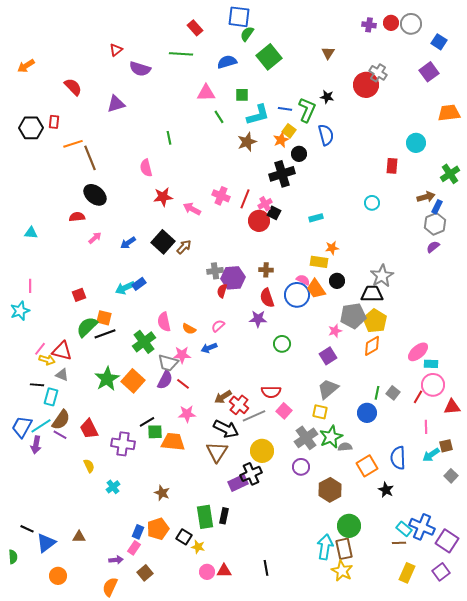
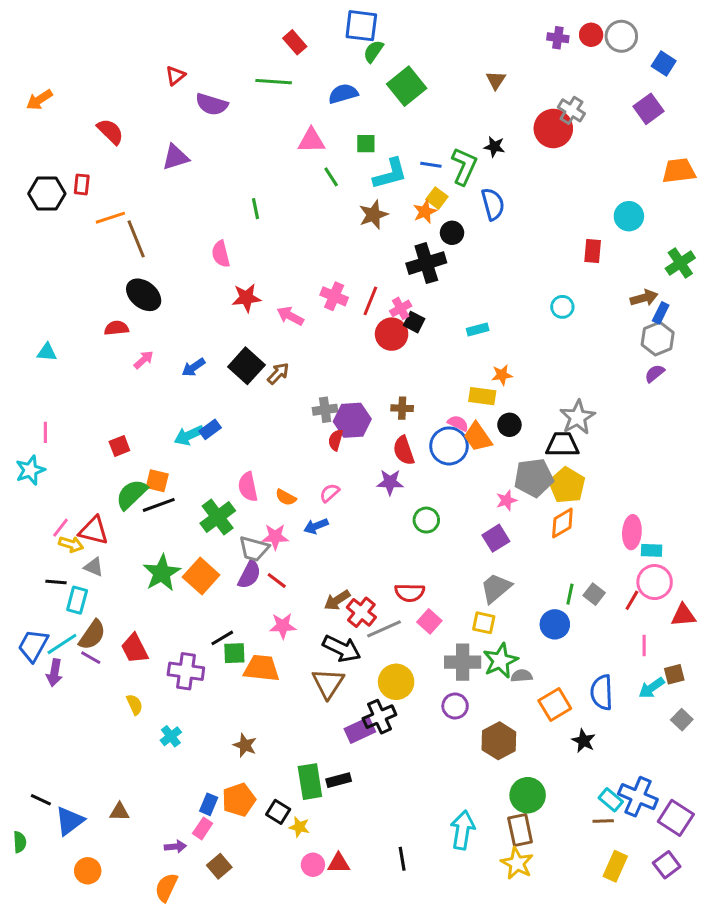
pink ellipse: (418, 352) -> (632, 532), turned -45
gray cross: (306, 438) -> (463, 662), turned 35
black rectangle: (224, 516) -> (339, 780), turned 63
cyan arrow: (325, 547) -> (463, 830), moved

